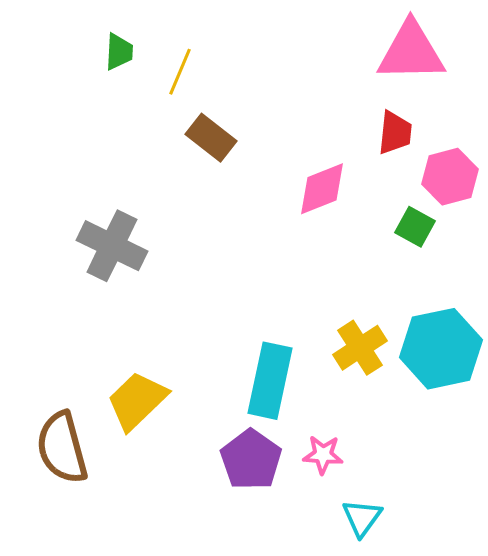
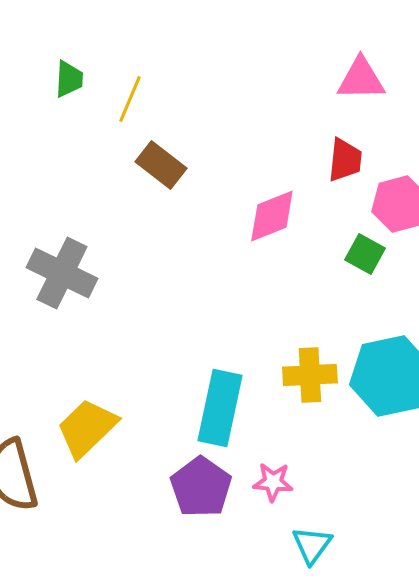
pink triangle: (411, 52) -> (361, 79), size x0.7
yellow cross: (360, 348) -> (310, 375), turned 30

